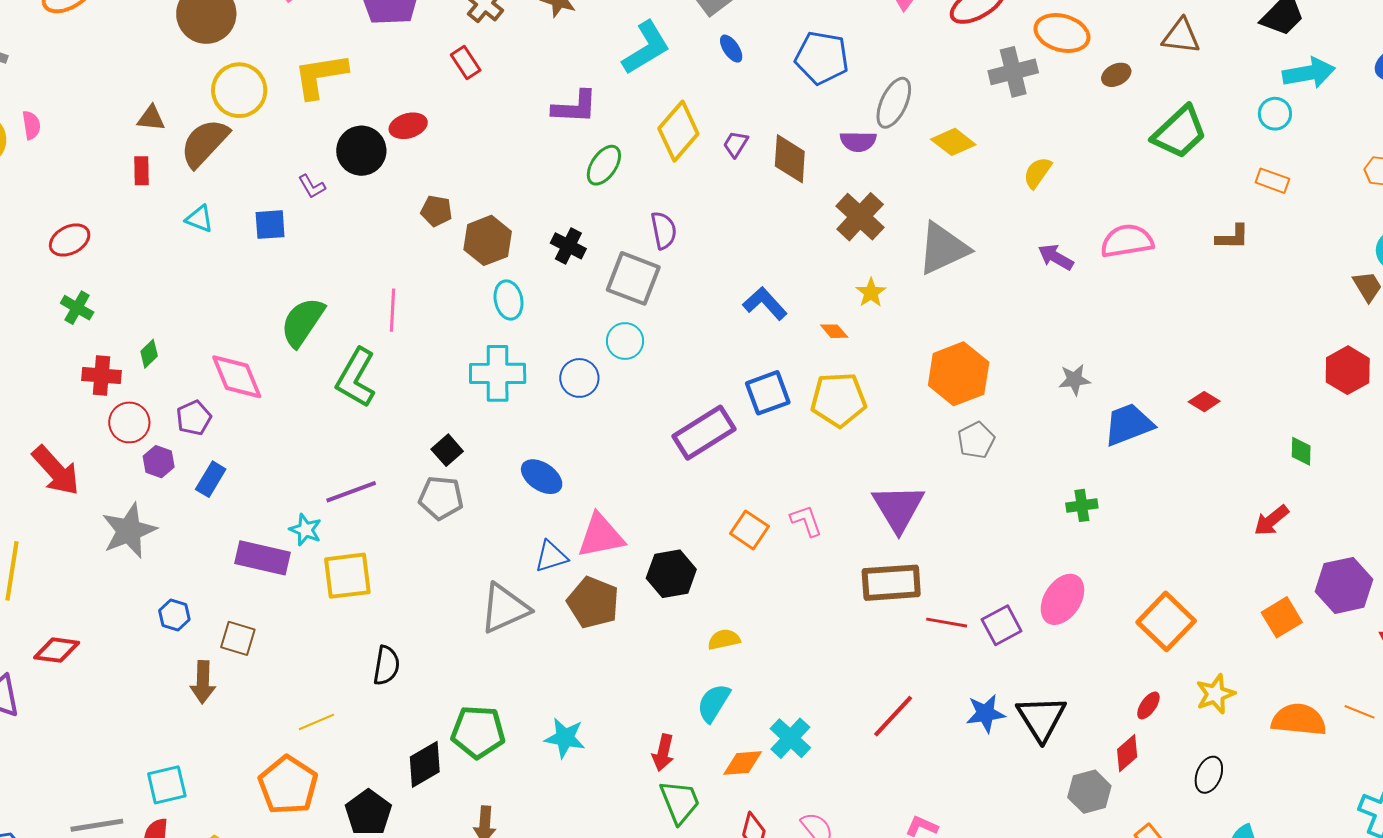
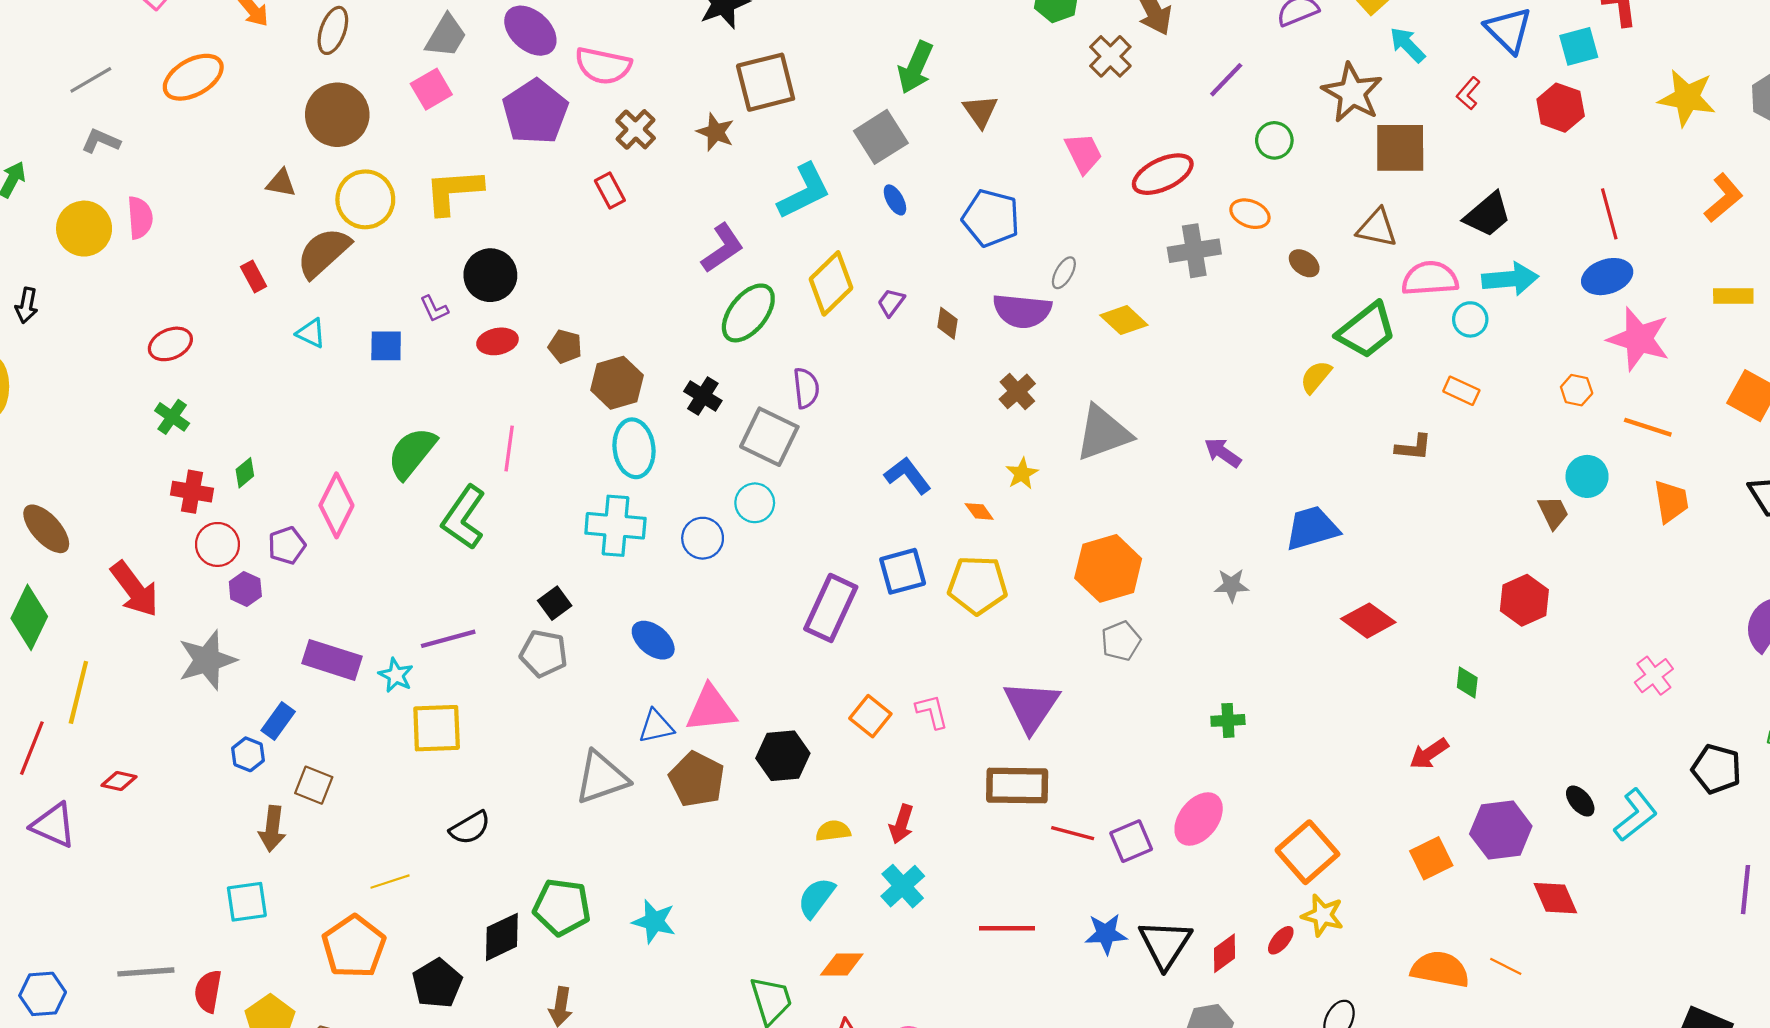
orange ellipse: (1062, 33) -> (1250, 214), size x0.7
brown ellipse: (1116, 75) -> (1304, 263), turned 60
gray ellipse: (894, 103) -> (1064, 273), size x0.6
purple L-shape: (575, 107) -> (723, 248), turned -42
brown triangle: (151, 118) -> (281, 183), moved
pink semicircle: (31, 125) -> (140, 218), size x1.4
red ellipse: (408, 126) -> (497, 341), moved
purple semicircle: (858, 141) -> (1022, 311), size x1.5
brown diamond: (790, 159) -> (948, 323), size x0.6
green ellipse: (604, 165) -> (748, 313), size x1.4
red rectangle: (141, 171) -> (254, 276), turned -32
yellow semicircle: (1037, 173) -> (1316, 377), moved
brown cross: (860, 217) -> (1017, 391), size x0.7
pink semicircle: (1127, 241) -> (1430, 278), moved
cyan ellipse: (509, 300) -> (634, 448), size x1.4
pink diamond: (237, 377) -> (336, 505), turned 44
red diamond: (1204, 402) -> (1368, 621), size x1.6
blue trapezoid: (1129, 424) -> (1312, 528), moved
purple rectangle: (704, 433) -> (831, 608), turned -38
blue rectangle: (211, 479) -> (278, 721), moved
purple rectangle: (262, 558) -> (332, 660), moved
red diamond: (57, 650) -> (119, 781), size x0.7
black semicircle: (386, 666) -> (470, 828), turned 45
yellow star: (1215, 694) -> (1323, 915), moved, turned 30
red line: (893, 716) -> (1007, 928), turned 42
cyan cross: (790, 738) -> (903, 886), moved
red arrow: (663, 753) -> (901, 824), moved
red diamond: (1127, 753) -> (1224, 953), moved
cyan square: (167, 785) -> (247, 902), moved

